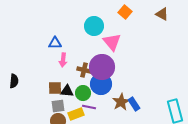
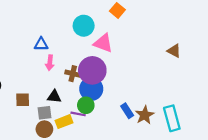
brown triangle: (162, 14) -> (174, 51), moved
pink triangle: (112, 42) -> (103, 43), turned -30
brown square: (55, 88) -> (23, 100), moved
green circle: (83, 93) -> (86, 105), moved
brown star: (121, 102) -> (145, 115), moved

